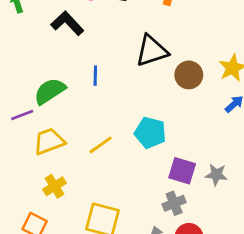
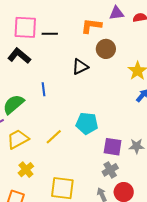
black triangle: (152, 51) -> (80, 67), size x0.7
brown circle: (189, 75) -> (106, 49), moved

